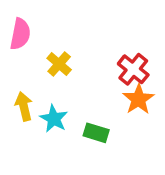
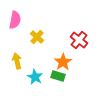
orange star: (138, 99) -> (63, 62), moved
cyan star: (54, 119) -> (35, 77), moved

